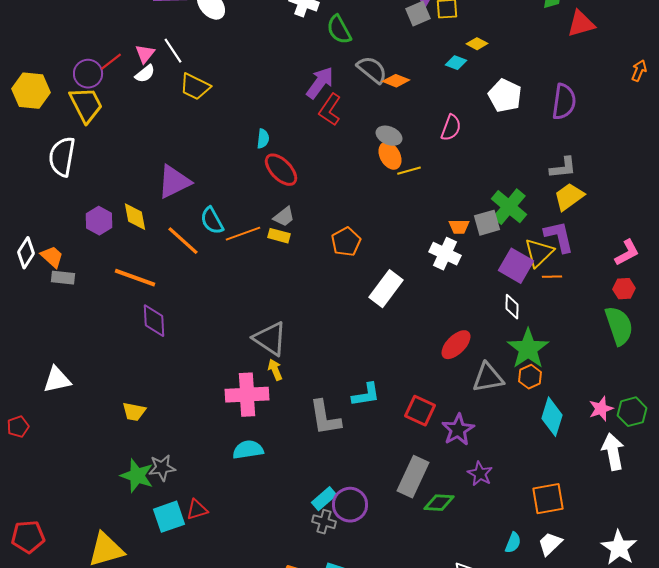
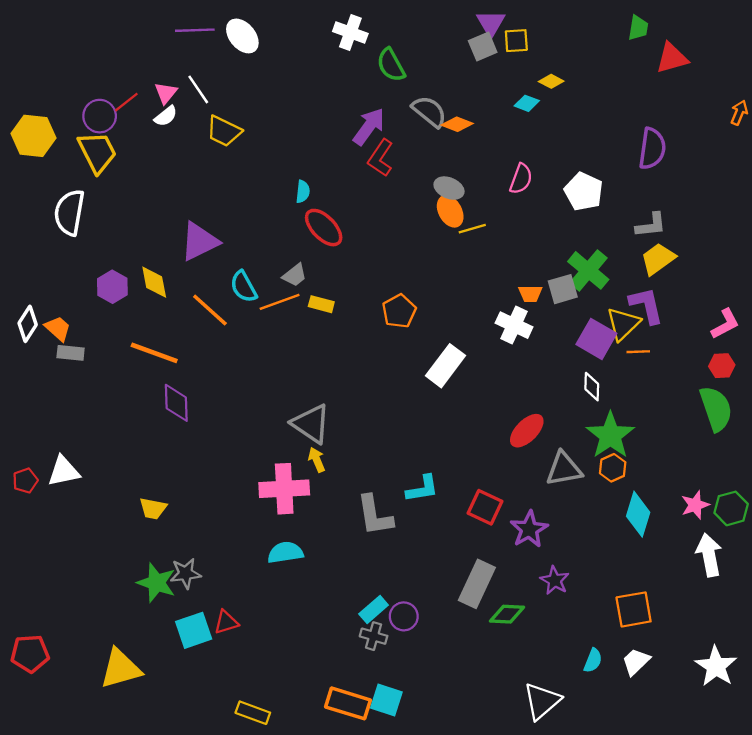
white pentagon: (505, 96) -> (584, 192), moved
gray trapezoid: (284, 217) -> (295, 275), moved
red pentagon: (18, 427) -> (25, 481), moved
purple circle: (350, 505) -> (404, 616), size x0.7

